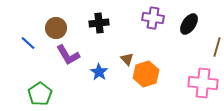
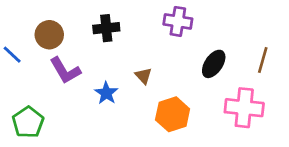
black ellipse: (189, 24) -> (214, 64), moved
orange hexagon: (146, 74) -> (173, 114), moved

